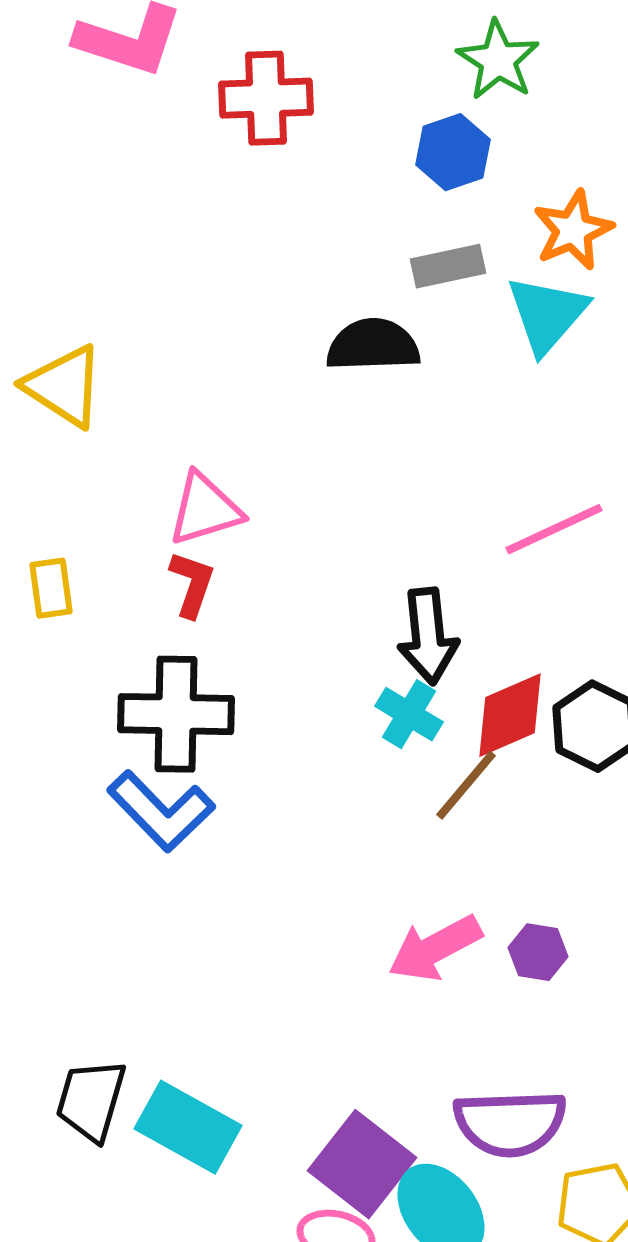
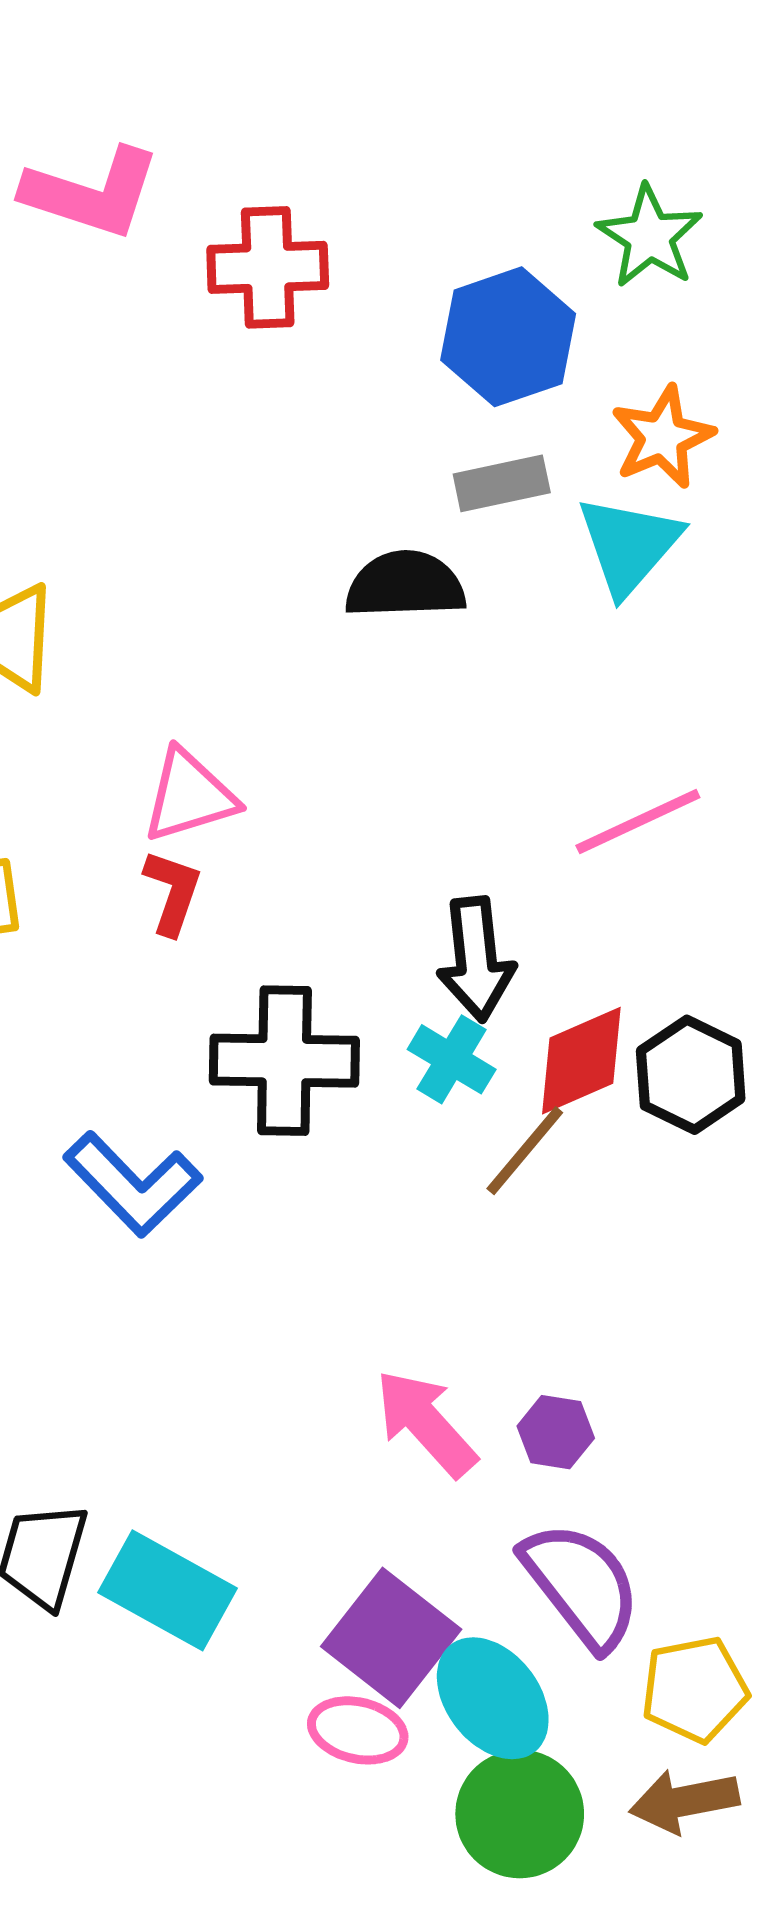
green star: (498, 60) -> (650, 237), moved
blue hexagon: (453, 152) -> (508, 337), size x1.4
black cross: (176, 714) -> (284, 1061), moved
pink arrow: (435, 948) -> (426, 1423), moved, turned 76
purple hexagon: (538, 952) -> (556, 1432), moved
purple semicircle: (510, 1123) -> (581, 1585), turned -126

